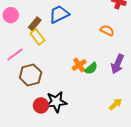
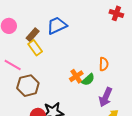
orange semicircle: (107, 30) -> (104, 64), moved, turned 64
pink line: (15, 55) -> (13, 65), turned 66
purple arrow: (117, 64) -> (106, 97), moved

